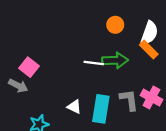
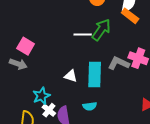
green arrow: (115, 60) -> (101, 30), turned -45
gray L-shape: (129, 100) -> (119, 63), turned -50

